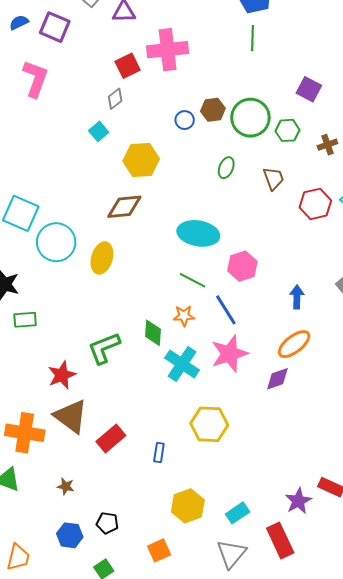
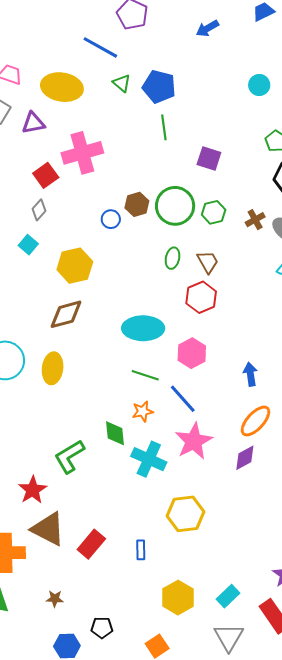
purple square: (309, 89) -> (209, 158), moved
green ellipse: (226, 168) -> (172, 258), moved
red hexagon: (315, 204) -> (201, 297), moved

